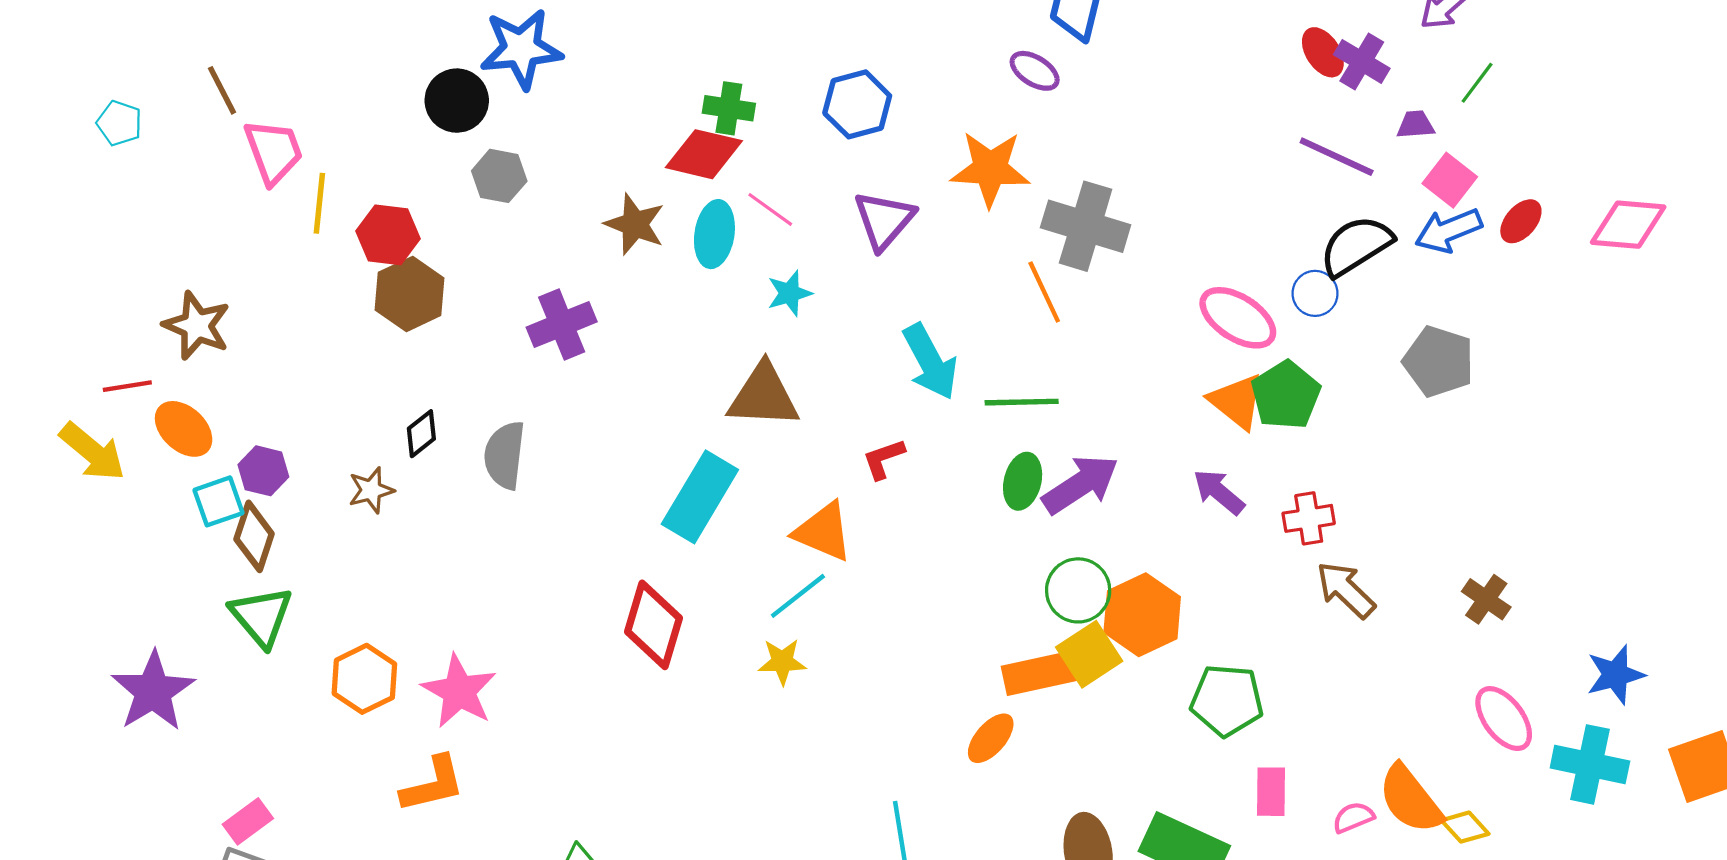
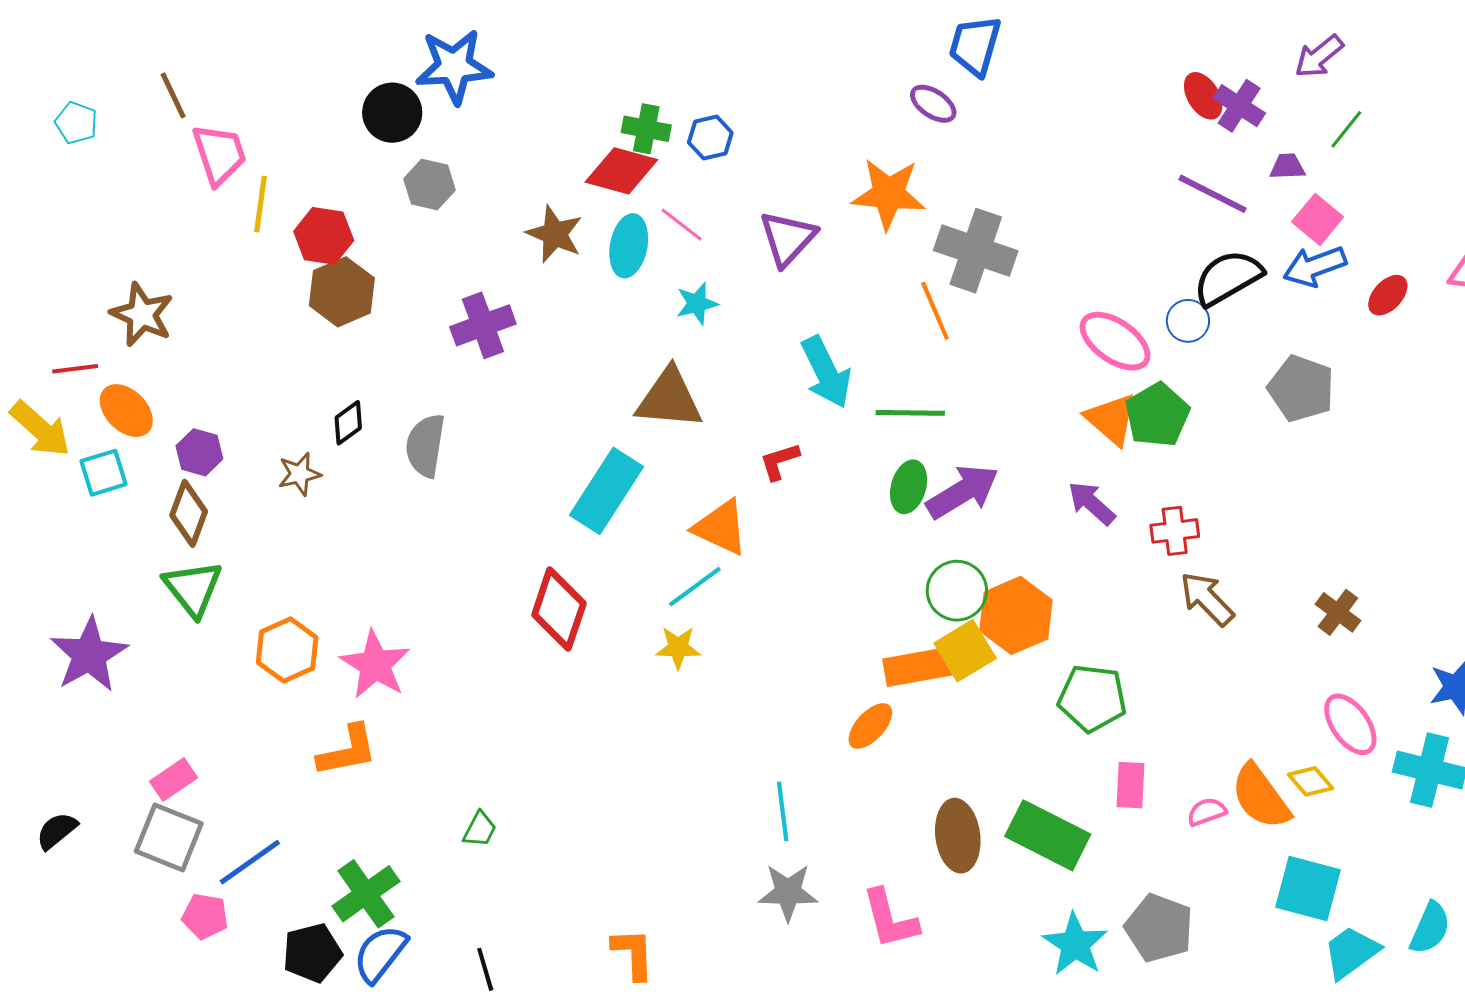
blue hexagon: (857, 104) -> (710, 138), moved, size x0.7
red ellipse: (1521, 221) -> (1388, 295), moved
cyan square: (218, 501) -> (103, 473), moved
yellow diamond: (1465, 827) -> (1311, 781), moved

